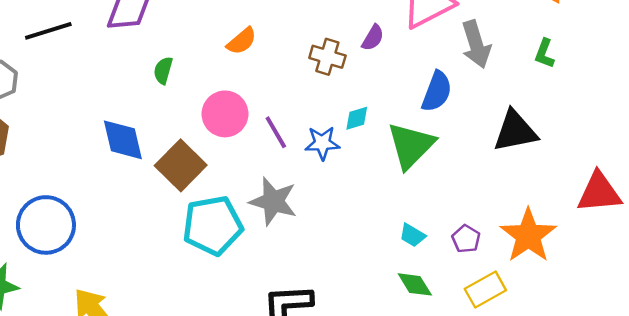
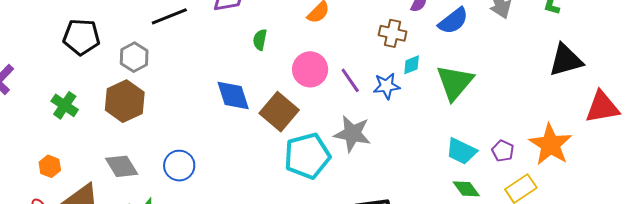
brown cross: (327, 57) -> (393, 33), moved
blue semicircle: (437, 91) -> (453, 21), moved, turned 36
black triangle: (515, 131) -> (566, 60), moved
blue circle: (46, 225) -> (179, 166), size x0.7
cyan trapezoid: (412, 235) -> (461, 151), size x1.5

